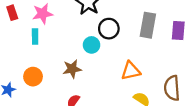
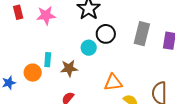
cyan rectangle: (35, 36) -> (48, 60), moved
orange triangle: (131, 71) -> (113, 83), moved

